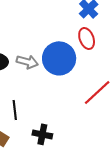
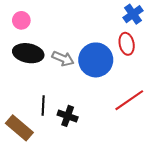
black cross: (42, 134) -> (68, 116), moved

